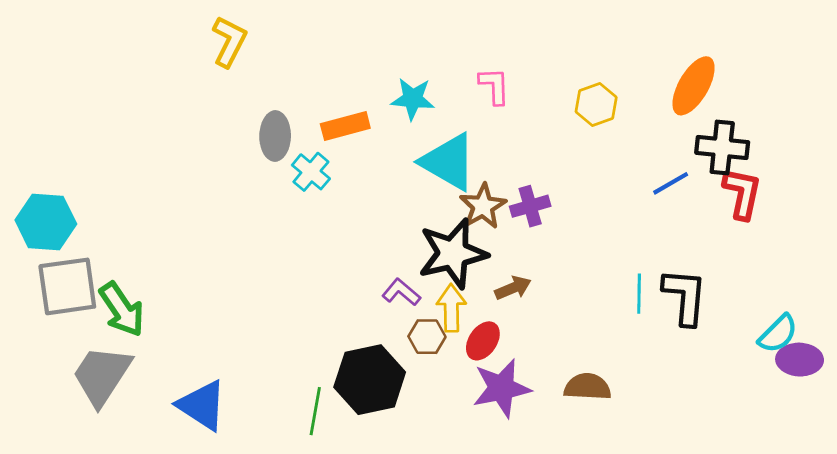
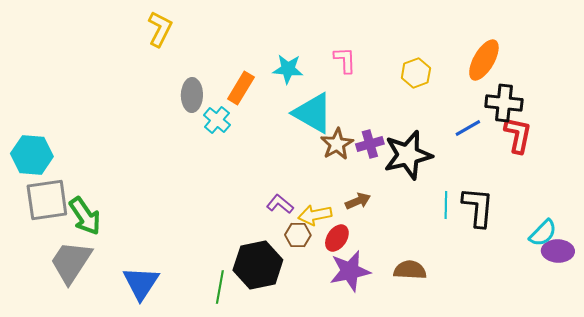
orange rectangle: (345, 126) -> (241, 88), turned -44
black star: (453, 254) -> (408, 155), moved
yellow arrow: (451, 308) -> (315, 215), turned -100
blue triangle: (202, 405) -> (141, 283), turned 30

